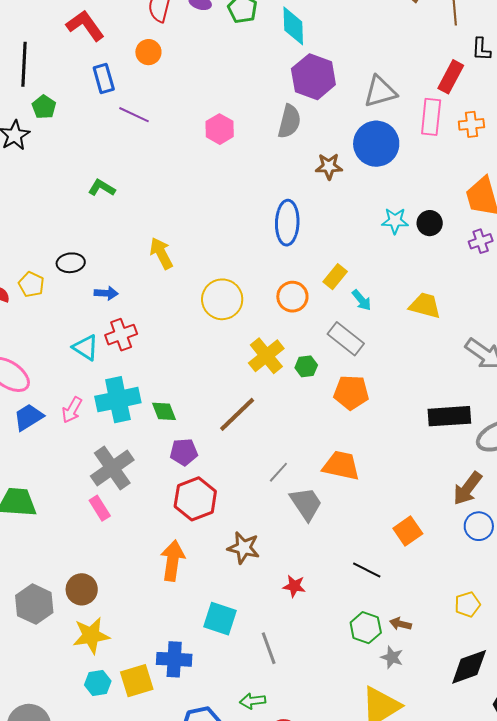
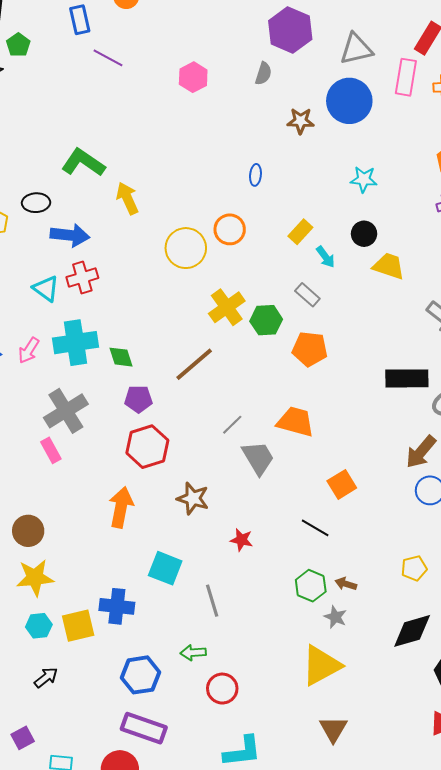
gray semicircle: (289, 121) -> (263, 74), size x0.7
green L-shape: (102, 188) -> (83, 163), moved, size x1.6
blue ellipse: (287, 223) -> (255, 175), size x0.5
black circle: (430, 223) -> (364, 234), moved
blue arrow: (106, 293) -> (70, 235), size x1.6
orange circle: (292, 297) -> (230, 229), moved
gray rectangle: (346, 339) -> (307, 295), size x0.7
green hexagon: (306, 366) -> (266, 320), size x1.4
orange square: (408, 531) -> (342, 484), moved

